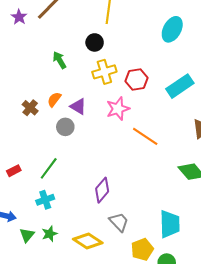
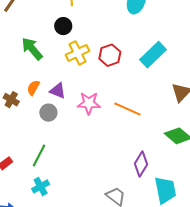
green arrow: (59, 60) -> (32, 49), size x1.4
pink star: (118, 109) -> (89, 103), moved, turned 30
purple diamond: (102, 190) -> (141, 164), moved

